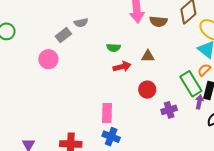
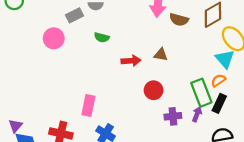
green semicircle: (113, 48) -> (102, 37), moved
purple arrow: (199, 102) -> (197, 114), moved
pink rectangle: (107, 113) -> (88, 105), moved

